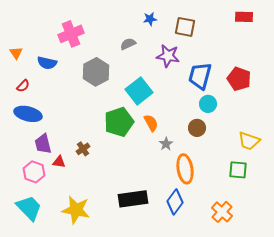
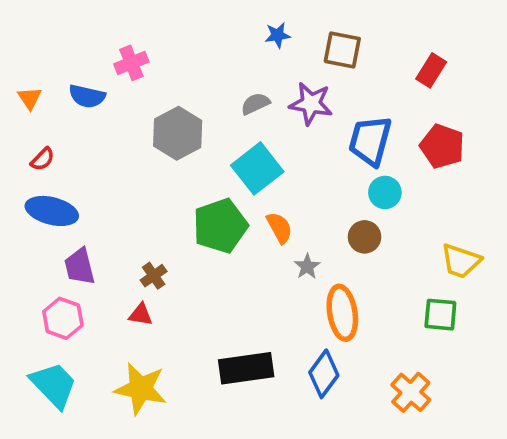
red rectangle: (244, 17) -> (431, 70), moved, turned -60
pink cross: (71, 34) -> (131, 63), size x0.7
gray semicircle: (128, 44) -> (255, 104), moved
blue semicircle: (47, 63) -> (87, 96), moved
red triangle: (59, 162) -> (141, 315), moved

